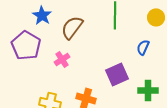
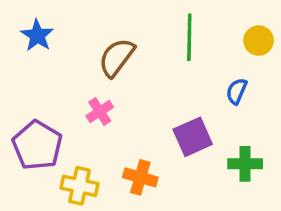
blue star: (42, 15) -> (37, 35), moved
purple pentagon: (26, 45) -> (37, 145), moved

